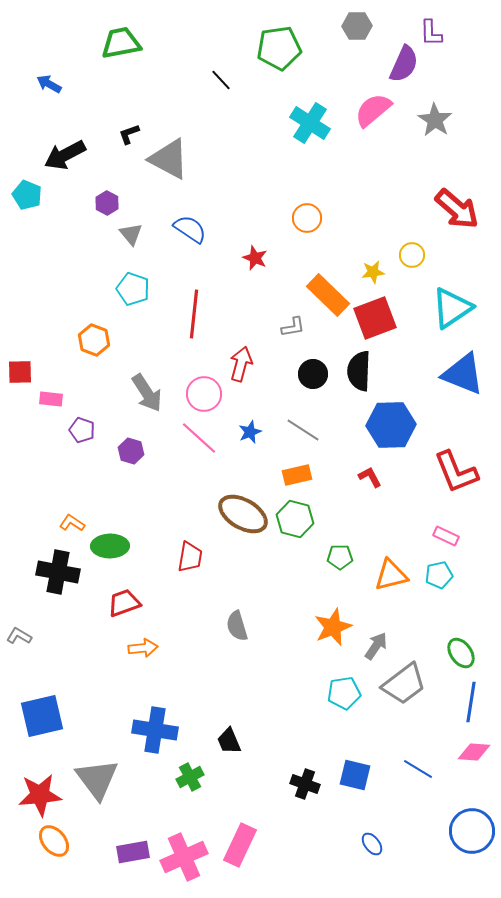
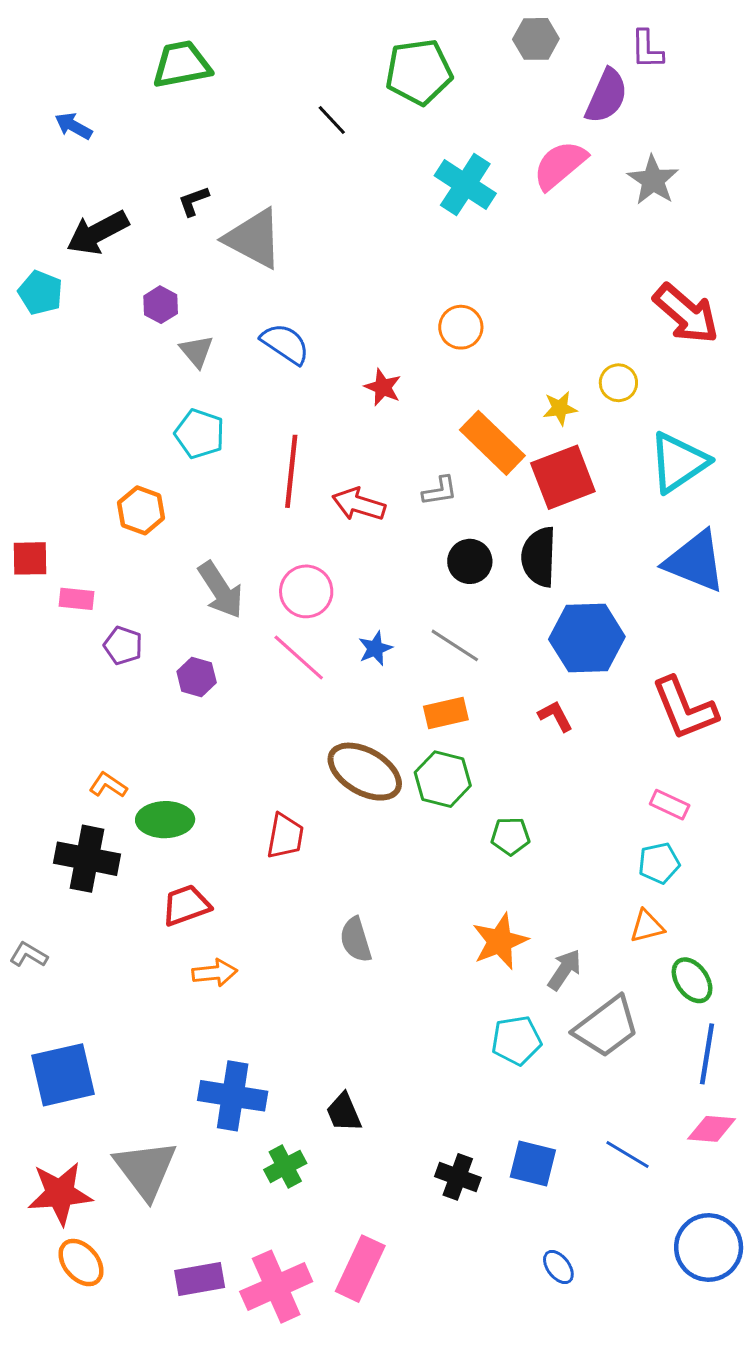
red arrow: (241, 364) -> (359, 504), moved, turned -88
orange triangle: (391, 575) -> (647, 926), moved, size x0.7

